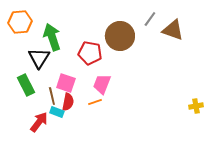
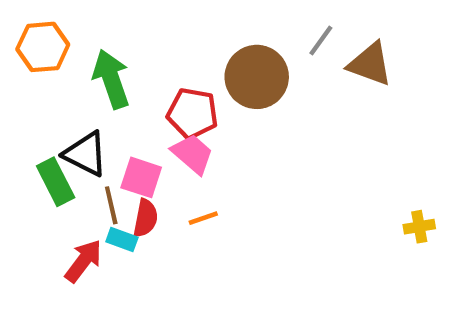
black triangle: (39, 58) -> (86, 154), moved, turned -35
pink trapezoid: (102, 84) -> (193, 154), moved, turned 110

